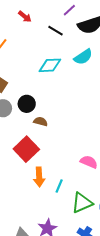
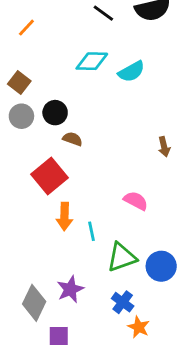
cyan semicircle: (83, 57) -> (131, 72), moved
cyan line: (59, 186) -> (91, 231), turned -40

